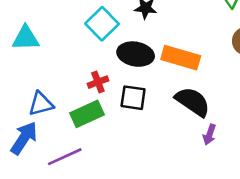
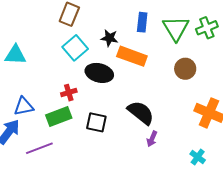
orange rectangle: (181, 58) -> (132, 56), moved
black square: (133, 98) -> (96, 122), moved

